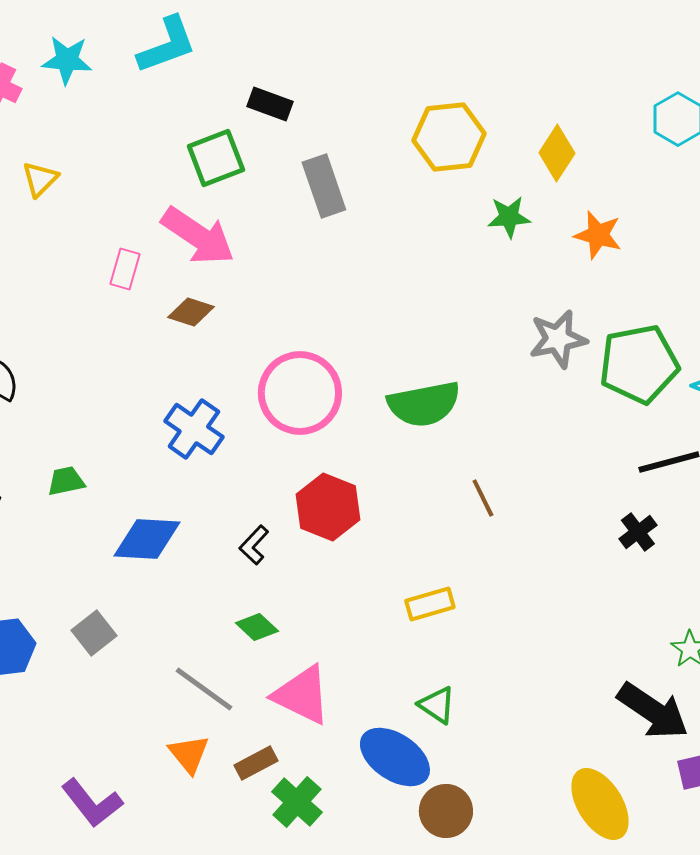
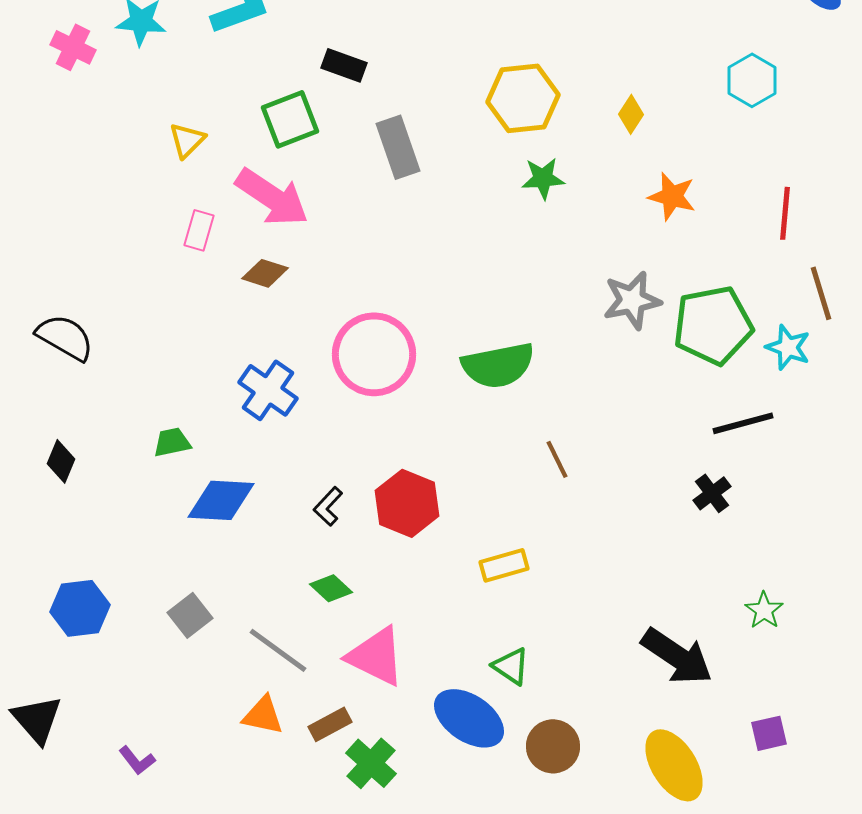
yellow diamond: (557, 153) -> (631, 114), size x0.7
yellow triangle: (40, 179) -> (187, 140), moved
green star: (509, 217) -> (543, 178), moved
green trapezoid: (66, 481) -> (172, 442), moved
red hexagon: (328, 507) -> (407, 503), moved
gray square: (94, 633) -> (190, 615), moved
black arrow: (653, 711) -> (677, 656), moved
orange triangle: (189, 754) -> (263, 715), turned -39
purple L-shape: (92, 803) -> (137, 760), moved, size x0.6
brown circle: (446, 811) -> (553, 746), moved

